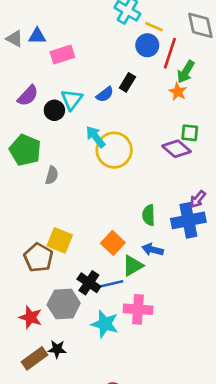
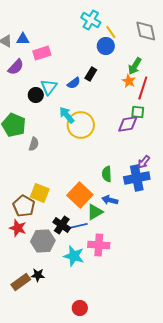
yellow line: (154, 27) -> (111, 32), turned 32
red line: (170, 53) -> (143, 88), moved
purple semicircle: (28, 96) -> (16, 67), moved
purple diamond: (176, 149) -> (128, 124), turned -50
orange square: (113, 243) -> (80, 195), size x1.4
red star: (31, 317) -> (18, 228), moved

